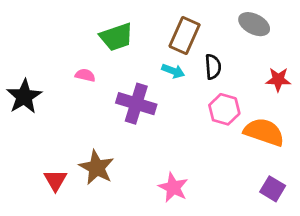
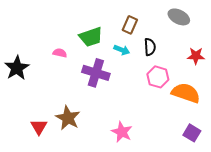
brown rectangle: (185, 35) -> (130, 25), size x0.7
green trapezoid: (116, 37) -> (91, 37), moved

